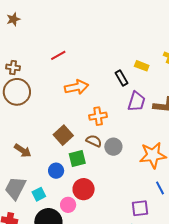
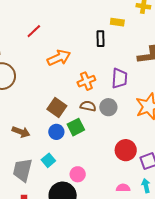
black rectangle: (122, 78) -> (101, 39), turned 42
purple trapezoid: (137, 102) -> (119, 78), moved
blue circle: (56, 171) -> (56, 132), moved
red circle: (84, 189) -> (126, 150), moved
cyan square: (39, 194) -> (48, 160), moved

